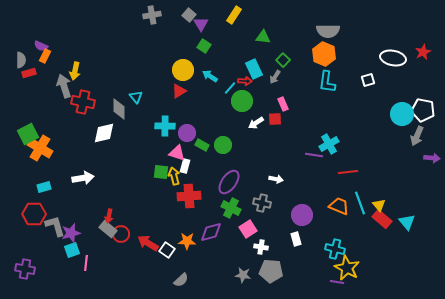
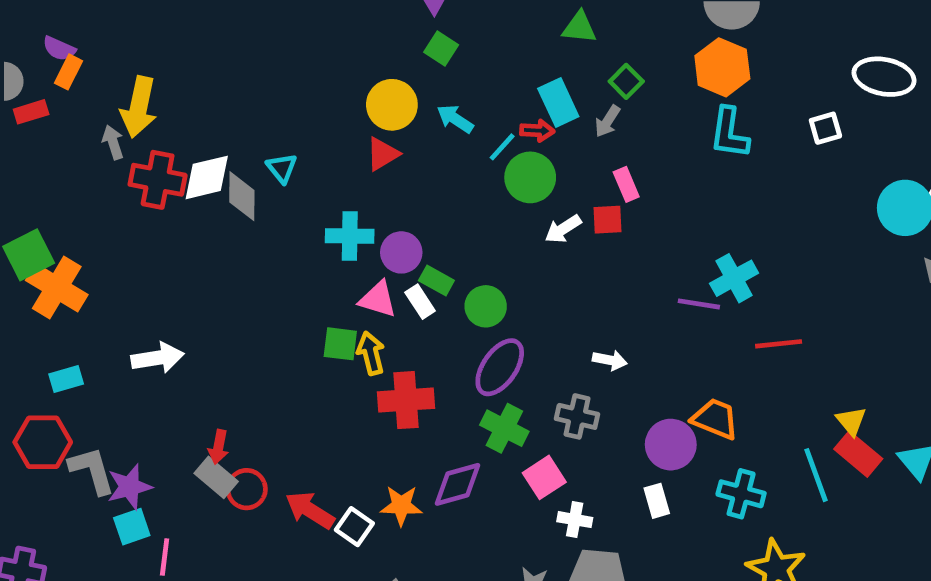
yellow arrow: (75, 71) -> (139, 107), size x1.4
gray arrow: (64, 86) -> (113, 142), size x0.6
white diamond: (104, 133) -> (207, 177), moved
green circle: (223, 145) -> (486, 306), moved
white rectangle: (185, 166) -> (420, 302), moved, turned -48
cyan line: (360, 203) -> (816, 475), moved
orange trapezoid: (339, 206) -> (715, 419), moved
cyan cross: (335, 249) -> (741, 494), moved

